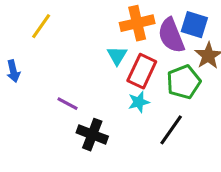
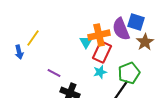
orange cross: (137, 23) -> (99, 35), moved
yellow line: (41, 26) -> (33, 38), moved
green pentagon: (184, 82) -> (129, 73), moved

